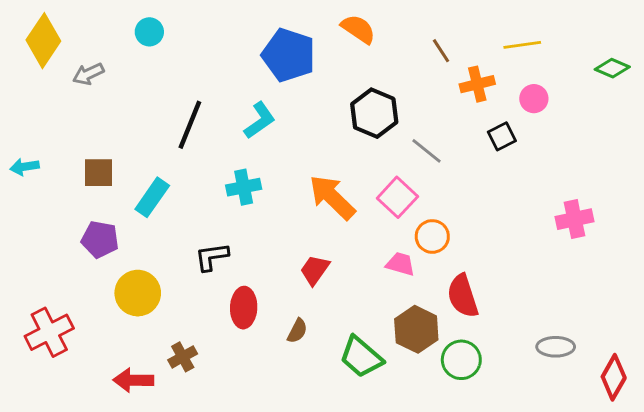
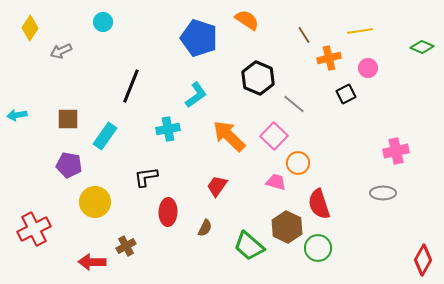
yellow diamond: (43, 41) -> (30, 28), size x0.7
cyan L-shape: (260, 120) -> (196, 95), moved
gray ellipse: (556, 347) -> (383, 193), moved

